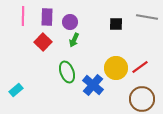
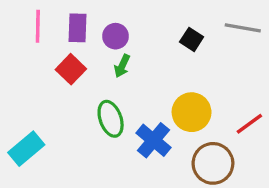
black square: (116, 24) -> (192, 39), turned 32
red line: (140, 67) -> (249, 124), moved
cyan rectangle: (16, 90) -> (26, 149), size x1.5
brown circle: (142, 99) -> (213, 163), moved

